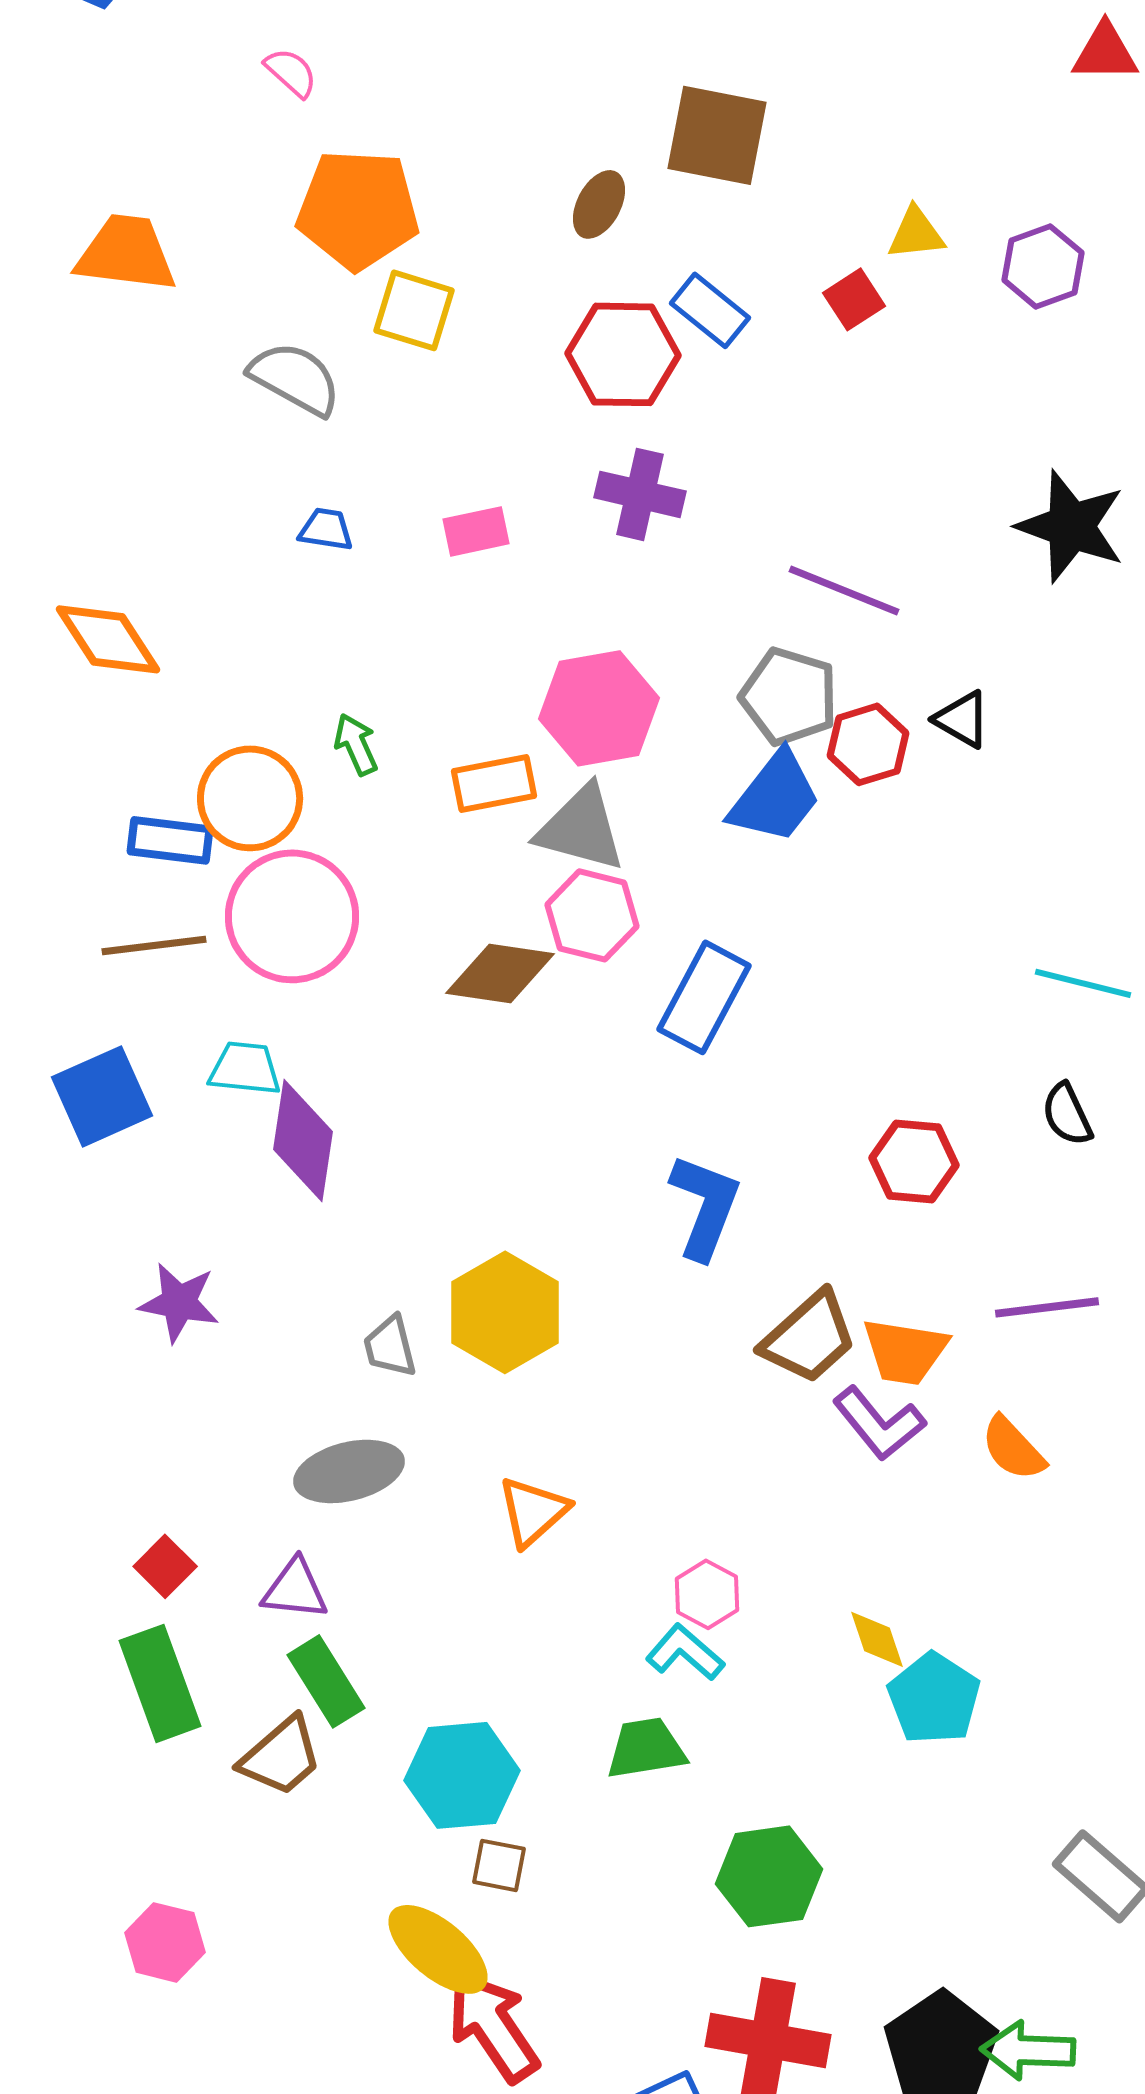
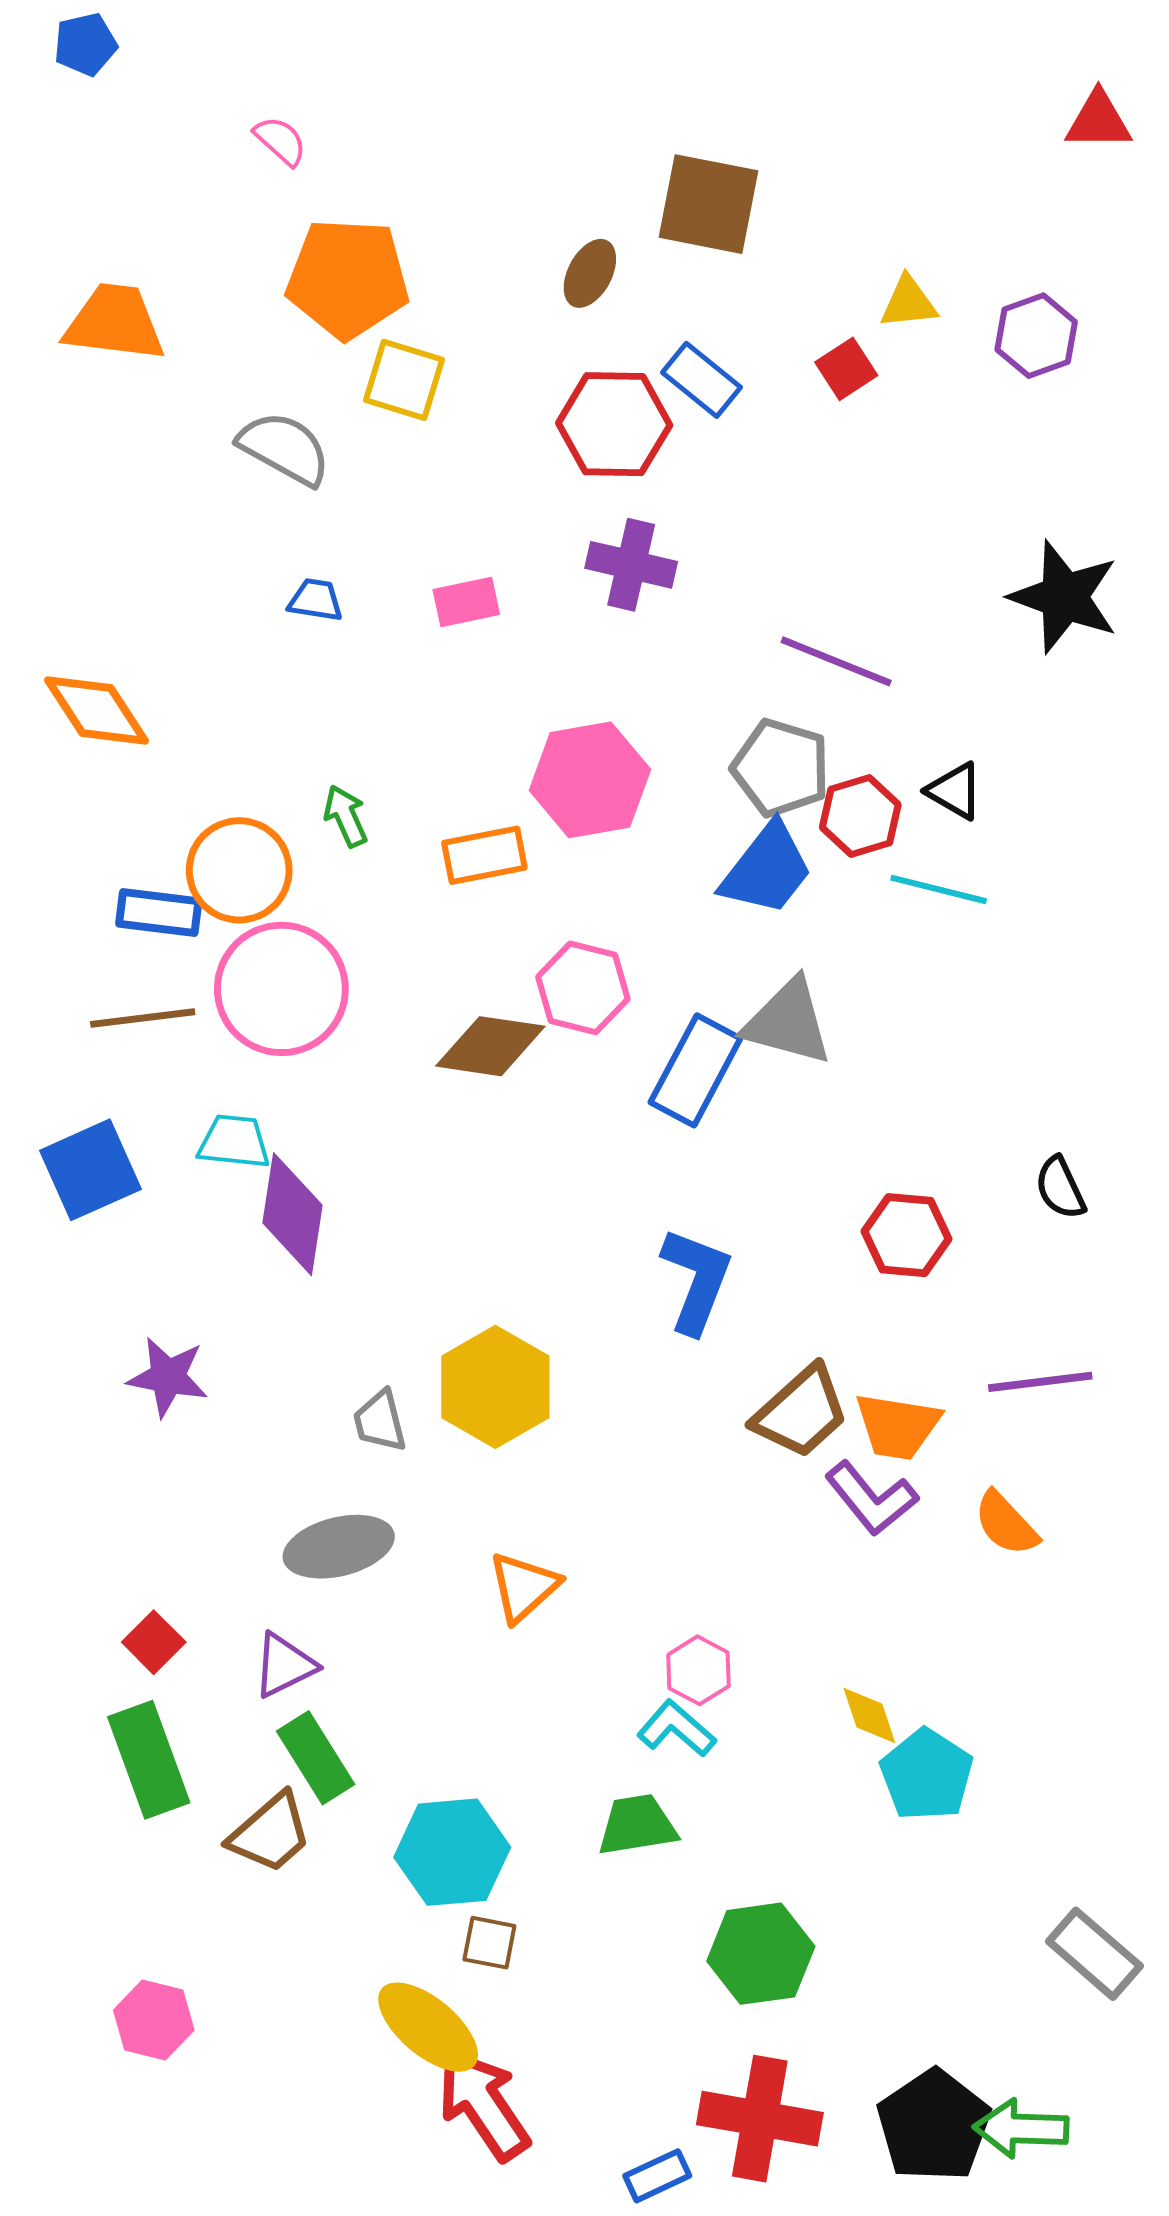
gray triangle: (581, 828) -> (788, 1022), moved
cyan line: (1083, 983) -> (939, 889), moved
purple triangle: (295, 1589) -> (284, 1665), turned -32

